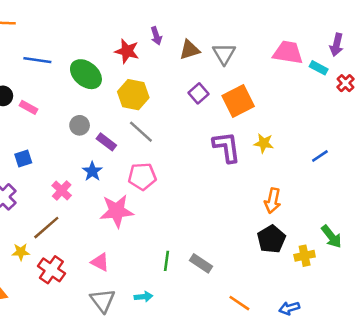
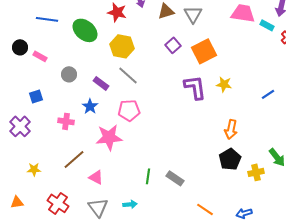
gray circle: (80, 125) -> (69, 74), moved
pink cross: (62, 191) -> (66, 121), turned -35
brown line: (46, 228) -> (74, 159), moved
red cross: (51, 270) -> (58, 203), moved

